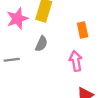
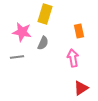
pink star: (17, 19) -> (22, 32), moved, turned 30

